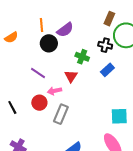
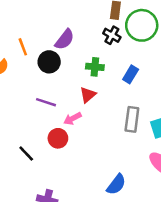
orange line: (42, 25) -> (23, 47), moved
black cross: (105, 45) -> (112, 35), moved, turned 32
red triangle: (71, 76) -> (88, 95), turned 32
gray rectangle: (61, 114) -> (132, 119), moved

